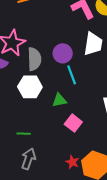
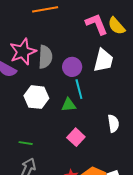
gray semicircle: (34, 59) -> (45, 57), moved
green triangle: (59, 100) -> (69, 105), moved

